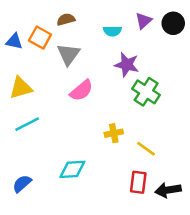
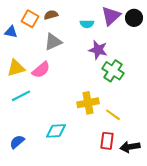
purple triangle: (143, 21) -> (111, 16), size x1.5
orange square: (40, 37) -> (30, 19), moved
gray triangle: (68, 54) -> (53, 42), turned 30
pink semicircle: (81, 90) -> (41, 70), moved
yellow cross: (114, 133) -> (88, 103), size x1.5

